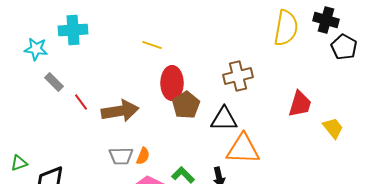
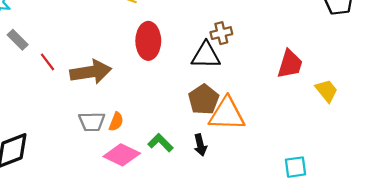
brown cross: (238, 76) -> (221, 33), size x0.7
brown pentagon: (186, 105) -> (204, 100), moved
black triangle: (224, 119) -> (206, 55), moved

